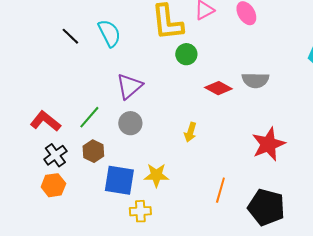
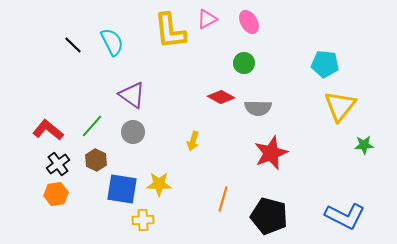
green circle: (186, 54) -> (244, 63), moved
gray semicircle: (255, 80) -> (258, 108), moved
purple triangle: (129, 86) -> (132, 95), turned -44

